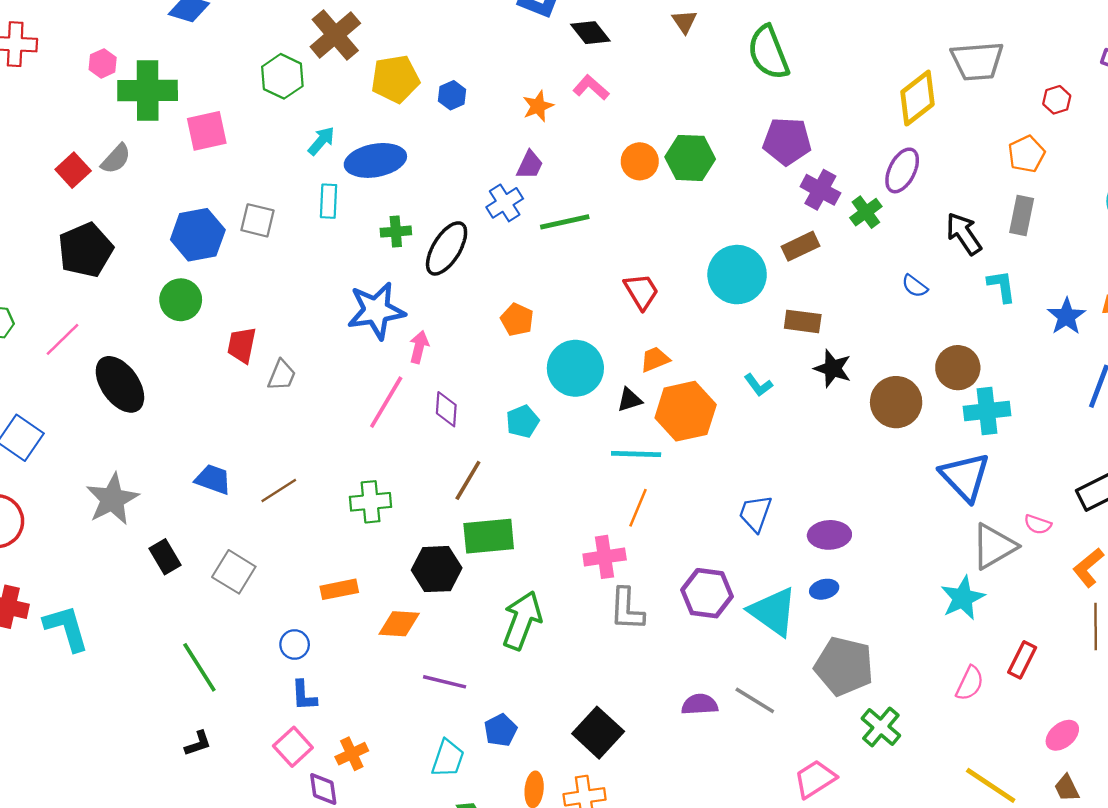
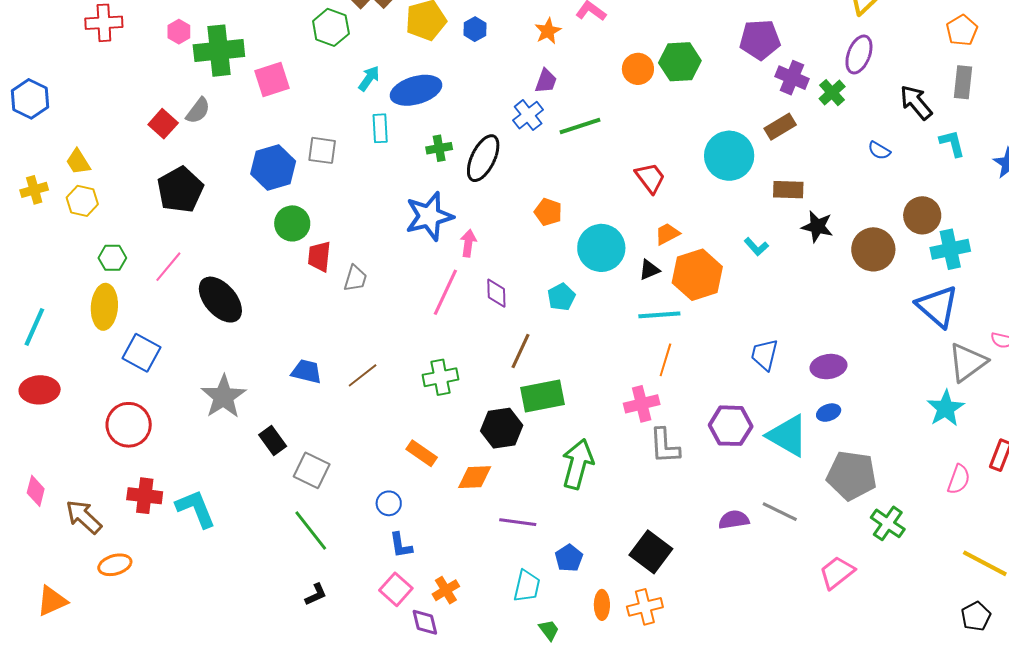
green circle: (181, 300) -> (292, 223), moved
gray square: (234, 572) -> (312, 470), moved
orange rectangle: (339, 589) -> (422, 453), turned 52

